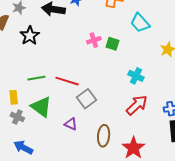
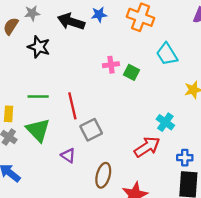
black star: (30, 36) -> (39, 47), turned -30
cyan cross: (136, 76) -> (165, 122), moved
red line: (67, 81) -> (72, 106), turned 50

